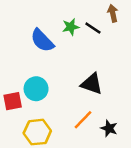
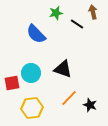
green star: (71, 27) -> (56, 13), moved
black triangle: (92, 84) -> (63, 69), moved

